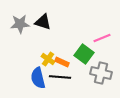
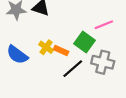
black line: (60, 77) -> (73, 69), moved, turned -45
blue semicircle: (38, 78) -> (17, 55), moved, turned -40

